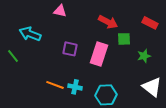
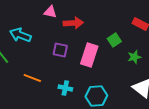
red arrow: (108, 22) -> (73, 23), moved, turned -30
green square: (124, 39) -> (114, 40), turned -32
orange line: (55, 85) -> (32, 78), moved

